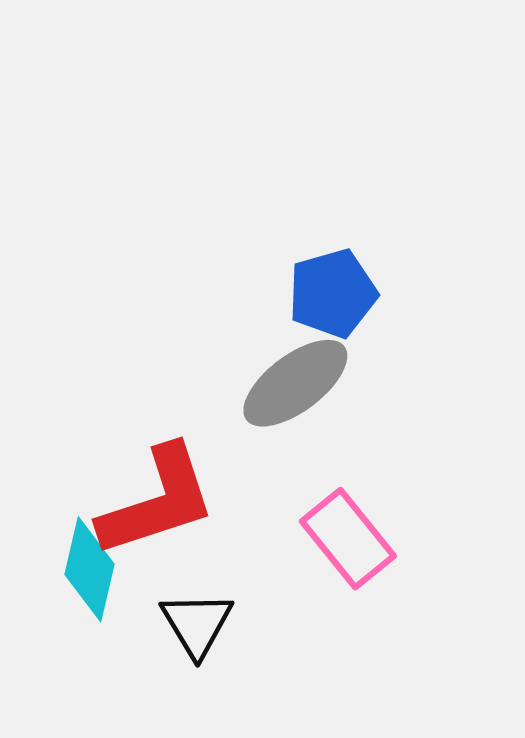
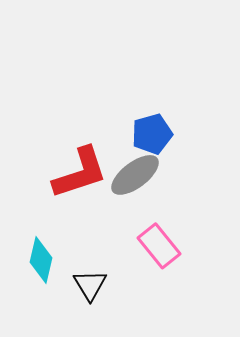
red L-shape: (157, 501) -> (80, 173), moved

